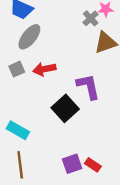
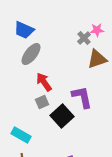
gray square: (17, 69) -> (42, 102), moved
red arrow: (44, 69) -> (44, 82), turned 66

